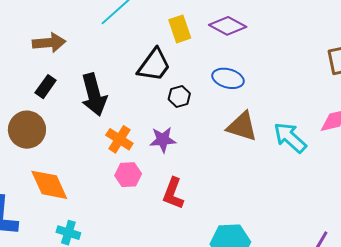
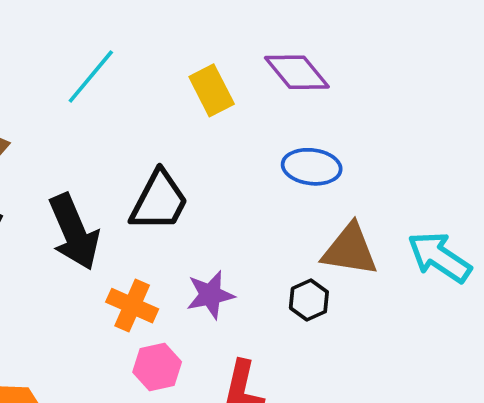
purple diamond: (228, 26) -> (297, 72), turned 30
black trapezoid: (154, 65) -> (159, 201), moved
black hexagon: (179, 96) -> (309, 300), moved

